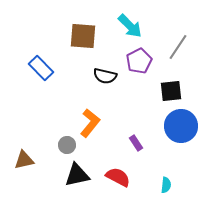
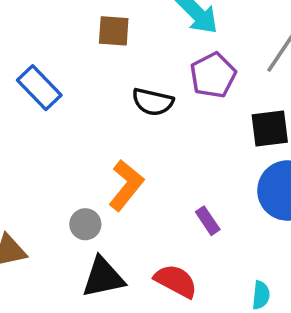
brown square: (83, 36) -> (114, 31), size x0.7

